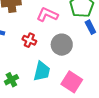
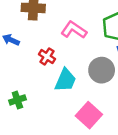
gray circle: (62, 45) -> (102, 70), moved
cyan trapezoid: (42, 71) -> (65, 80), moved

